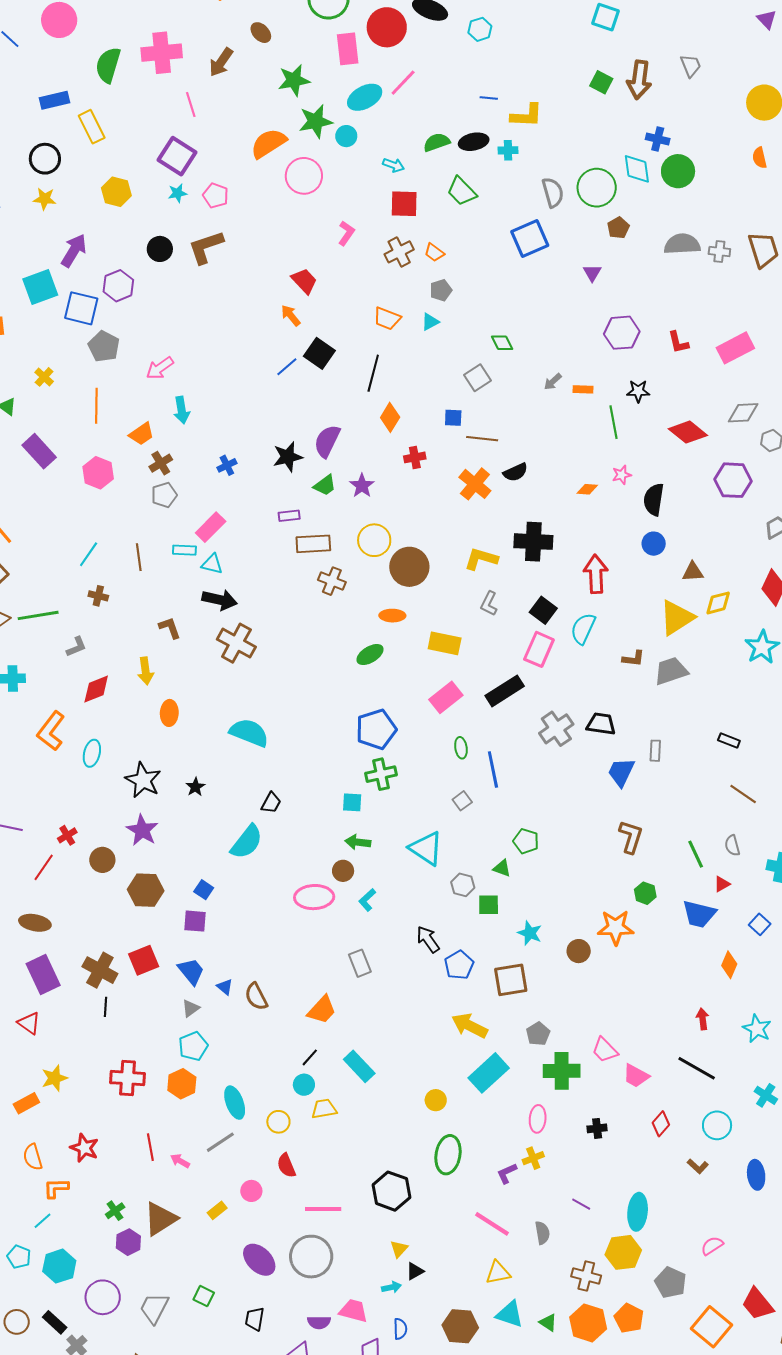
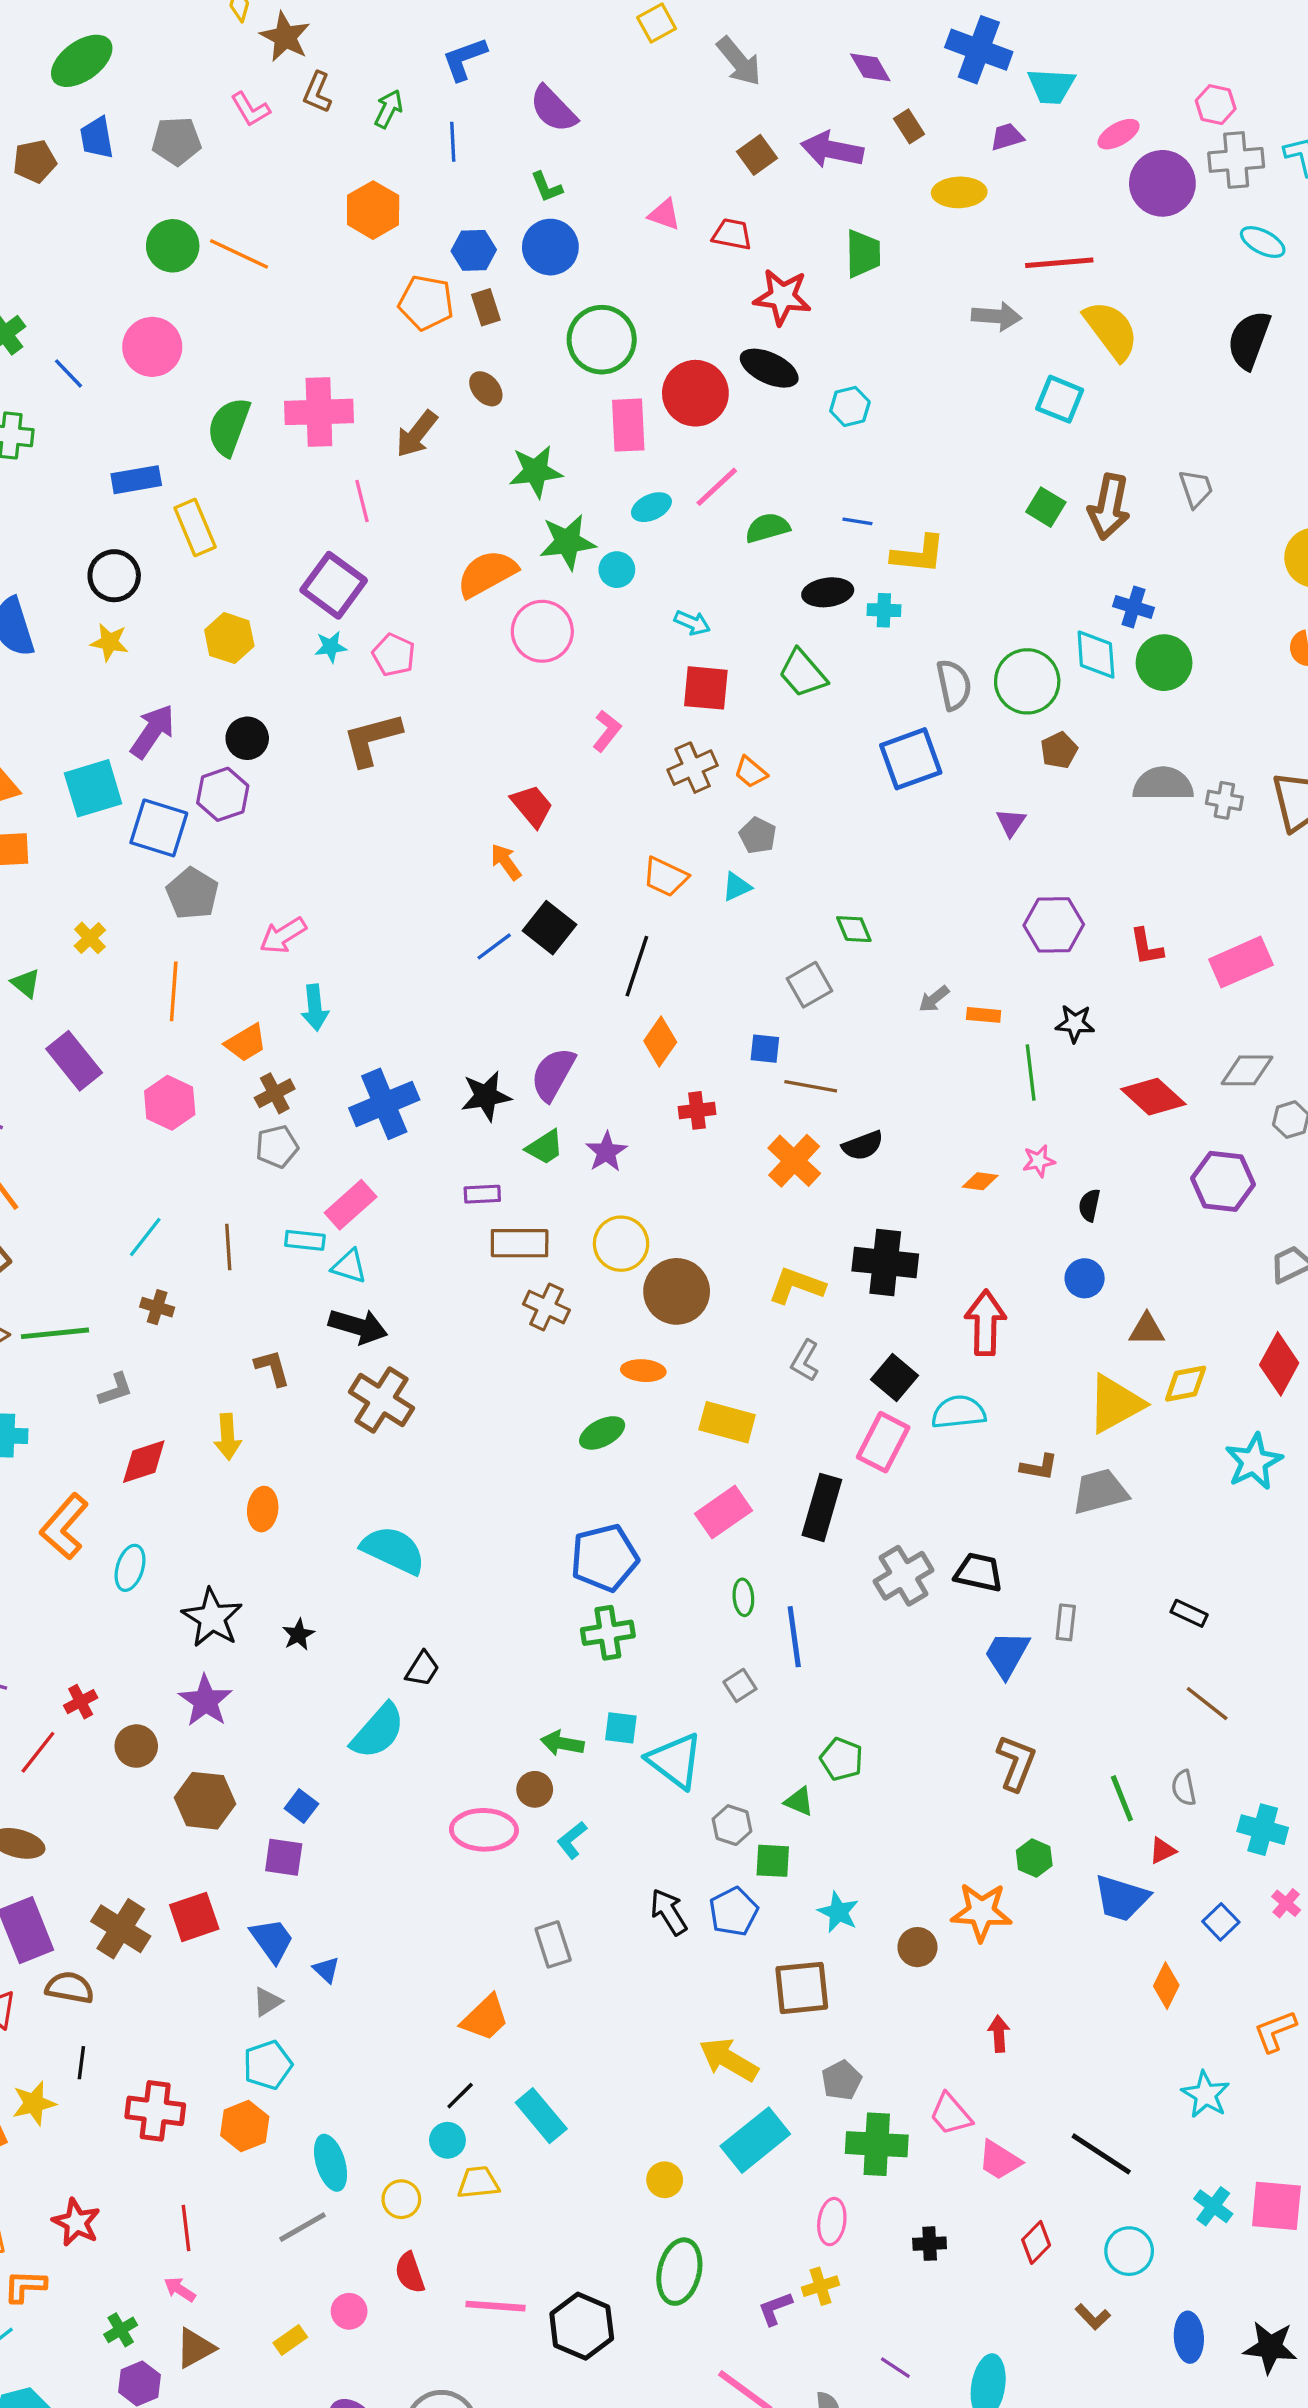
cyan ellipse: (365, 97) -> (651, 507), size x0.7
green semicircle: (437, 142) -> (767, 528), moved
black circle: (160, 249) -> (247, 738), moved
gray pentagon: (441, 290) -> (758, 835), turned -30
blue cross: (227, 465) -> (384, 1104), size x2.0
black semicircle: (654, 500) -> (1089, 1205), size x0.6
cyan semicircle: (583, 629) -> (959, 1412), turned 56
black rectangle: (505, 691) -> (822, 1507), turned -45
cyan square: (352, 802) -> (621, 1728), moved
blue pentagon: (459, 965) -> (733, 1912), moved
brown semicircle: (256, 997) -> (70, 1988), moved, turned 124
black line: (106, 1007) -> (81, 2063), moved
red arrow: (703, 1019) -> (999, 2034), moved
pink arrow: (180, 1161) -> (180, 2289), moved
pink line: (323, 1209) -> (496, 2306), moved
brown triangle: (160, 1219) -> (195, 2348), size x0.7

